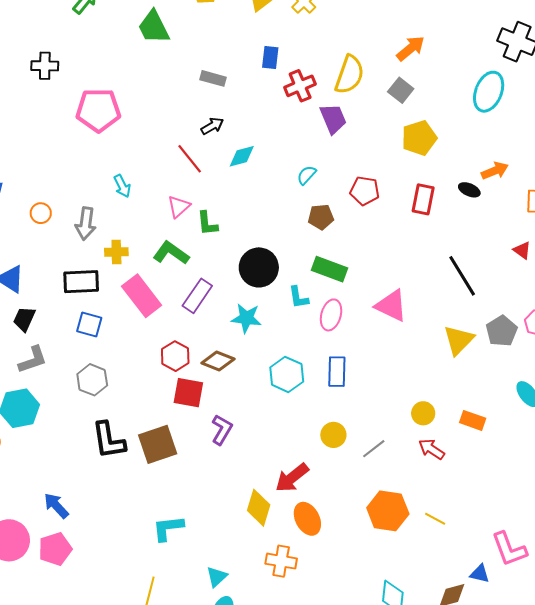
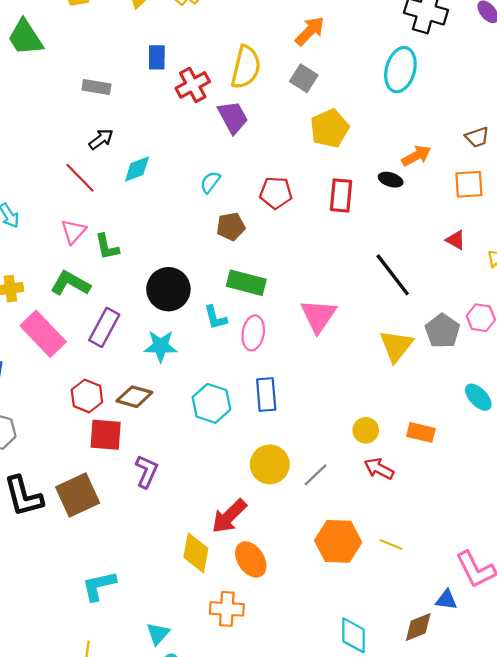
pink triangle: (391, 306) -> (318, 316), turned 45
yellow circle: (333, 435) -> (270, 464), size x1.4

